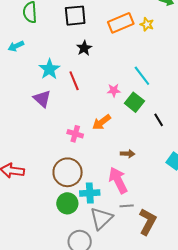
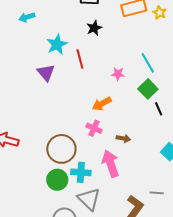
green square: (134, 102) -> (148, 89), moved
pink cross: (75, 134) -> (94, 128), moved
gray line: (127, 206) -> (157, 193), moved
gray triangle: (101, 218) -> (89, 199), turned -40

